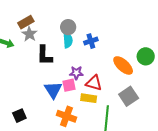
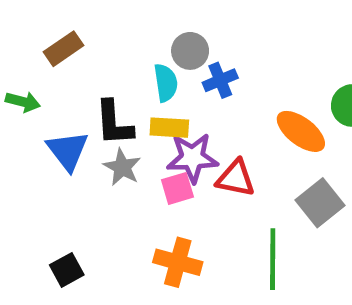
gray circle: (68, 27) -> (190, 51), moved
gray star: (29, 34) -> (122, 167), moved
purple star: (76, 73) -> (192, 158), size x1.5
blue triangle: (53, 90) -> (68, 151), moved
yellow rectangle: (89, 98) -> (169, 128), moved

